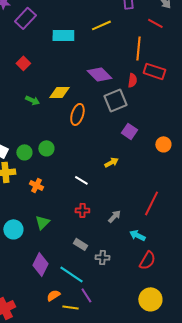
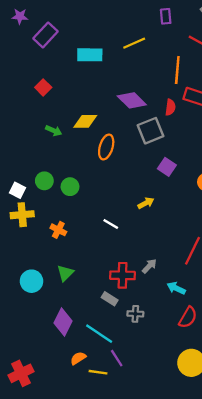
green circle: (24, 152) -> (44, 181), moved
red cross: (82, 210) -> (123, 275), moved, size x1.5

